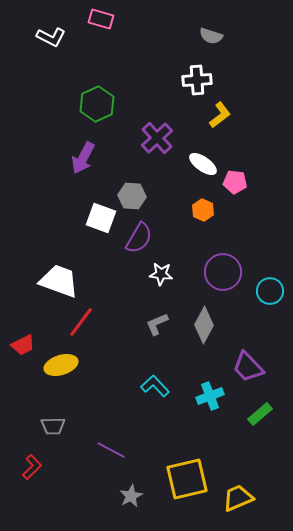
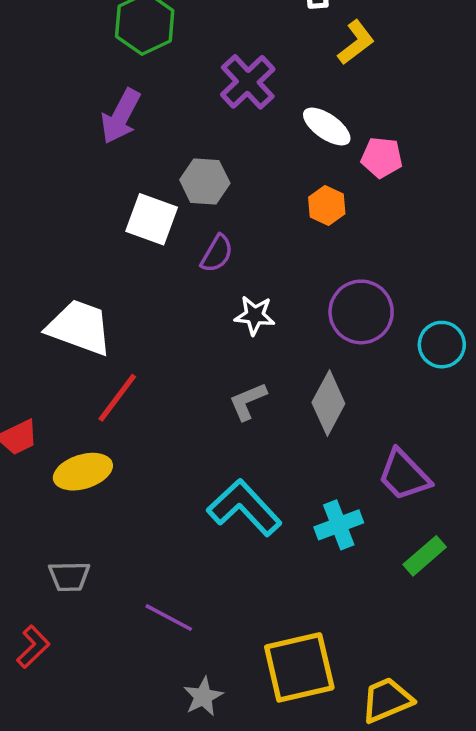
purple semicircle: (139, 238) -> (217, 254), size x0.7
cyan L-shape: (155, 386) -> (244, 508), size x1.5

